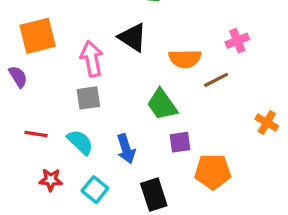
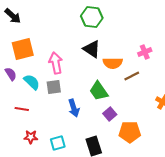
black triangle: (133, 37) -> (92, 49), moved
cyan semicircle: (80, 142) -> (32, 82), moved
purple square: (180, 142) -> (110, 114), turned -32
blue arrow: (126, 149) -> (74, 108), moved
cyan square: (95, 190) -> (58, 143), turned 35

